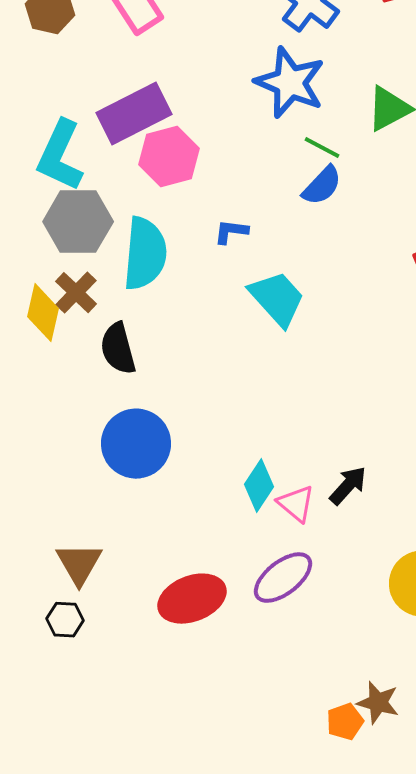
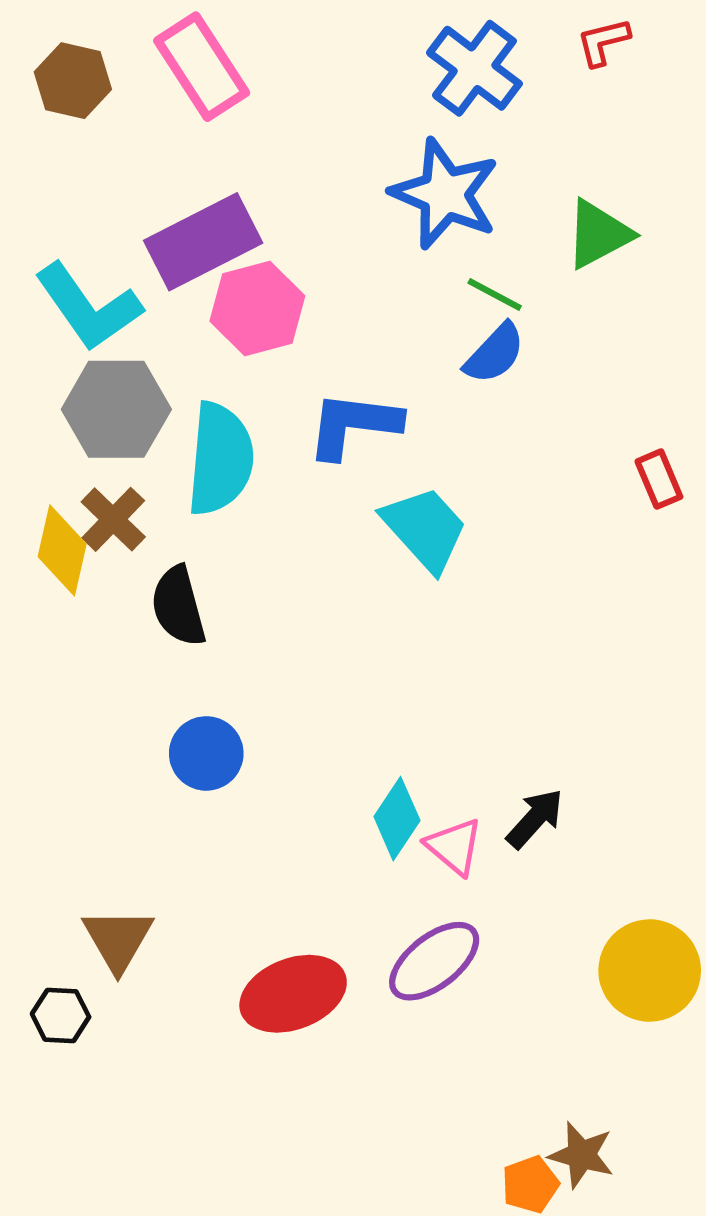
cyan L-shape: (60, 156) -> (88, 307), turned -60
blue L-shape: (231, 232) -> (354, 425), size x1.8
blue circle: (136, 444) -> (206, 753), size x0.7
black hexagon: (65, 620) -> (61, 1015), moved

